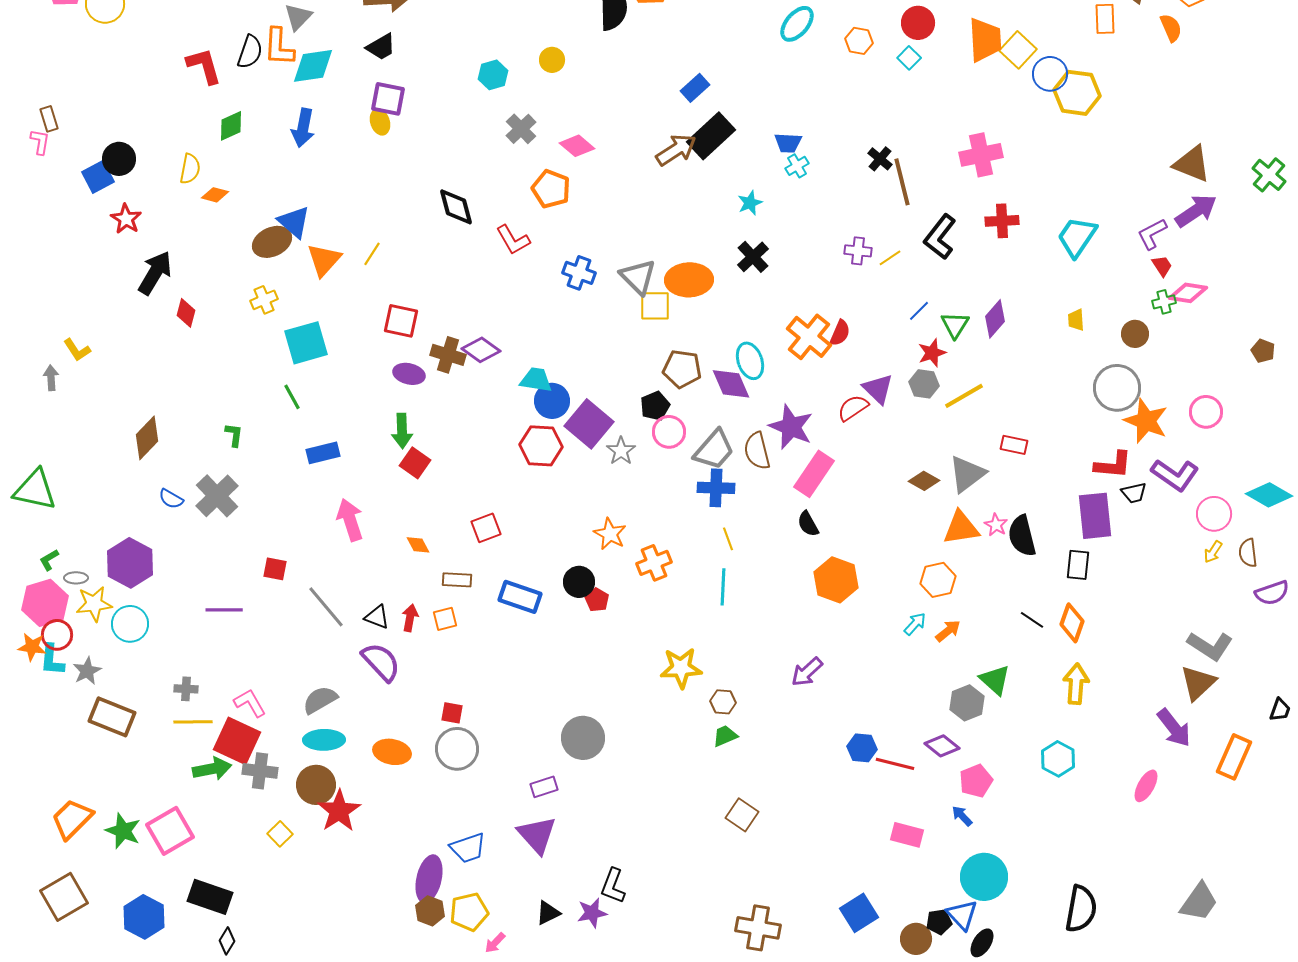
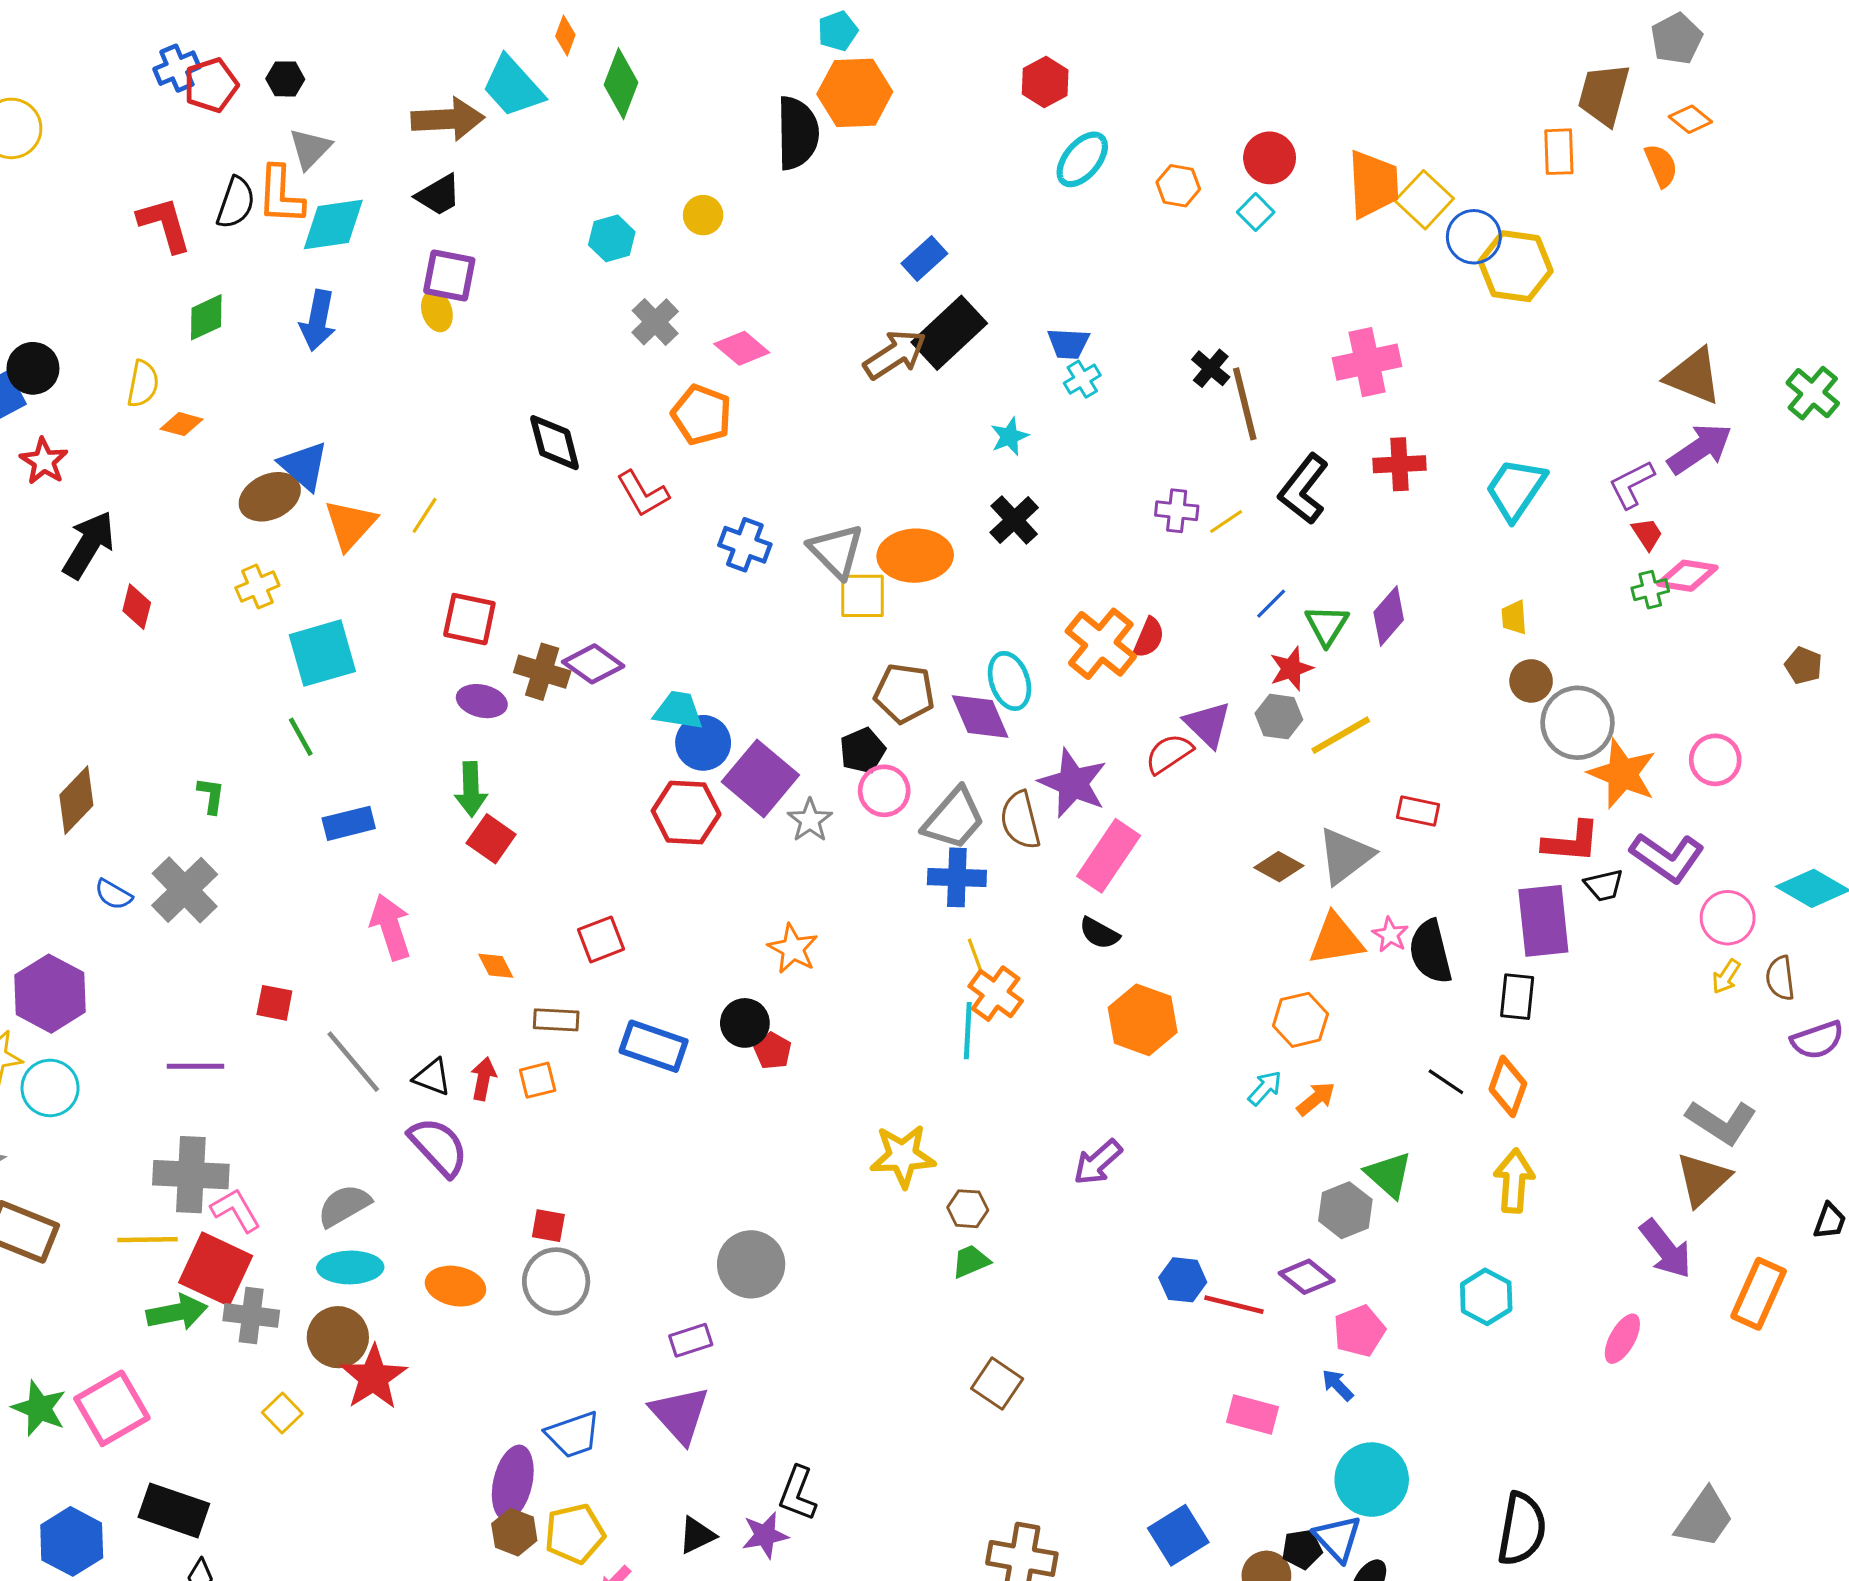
brown circle: (1135, 334) -> (1531, 681), moved
black semicircle: (808, 524) -> (1099, 933), turned -32
orange cross: (654, 563) -> (996, 994), moved, turned -32
gray cross: (186, 689) -> (191, 1175), moved, size x2.0

